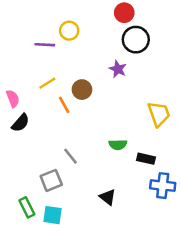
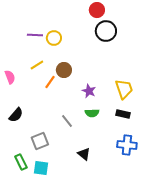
yellow circle: (69, 31) -> (54, 38), moved
purple star: (118, 69) -> (89, 91), moved
orange line: (64, 105) -> (50, 82), turned 64
black semicircle: (20, 123) -> (16, 115), moved
gray line: (70, 156) -> (67, 121), moved
black rectangle: (146, 159) -> (123, 114), moved

